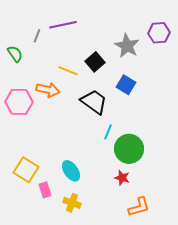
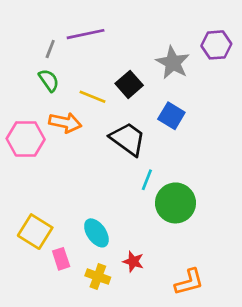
green semicircle: (15, 54) -> (49, 80), moved
red star: (122, 178) -> (133, 262), moved

